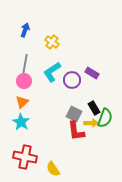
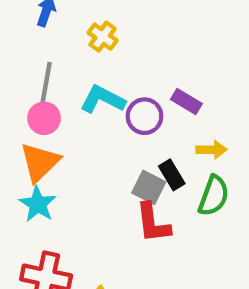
cyan L-shape: (52, 72) -> (103, 99), turned 60
orange triangle: (22, 102) -> (40, 162), size x1.5
black rectangle: (94, 108) -> (172, 175), moved
yellow arrow: (91, 123) -> (212, 150), moved

